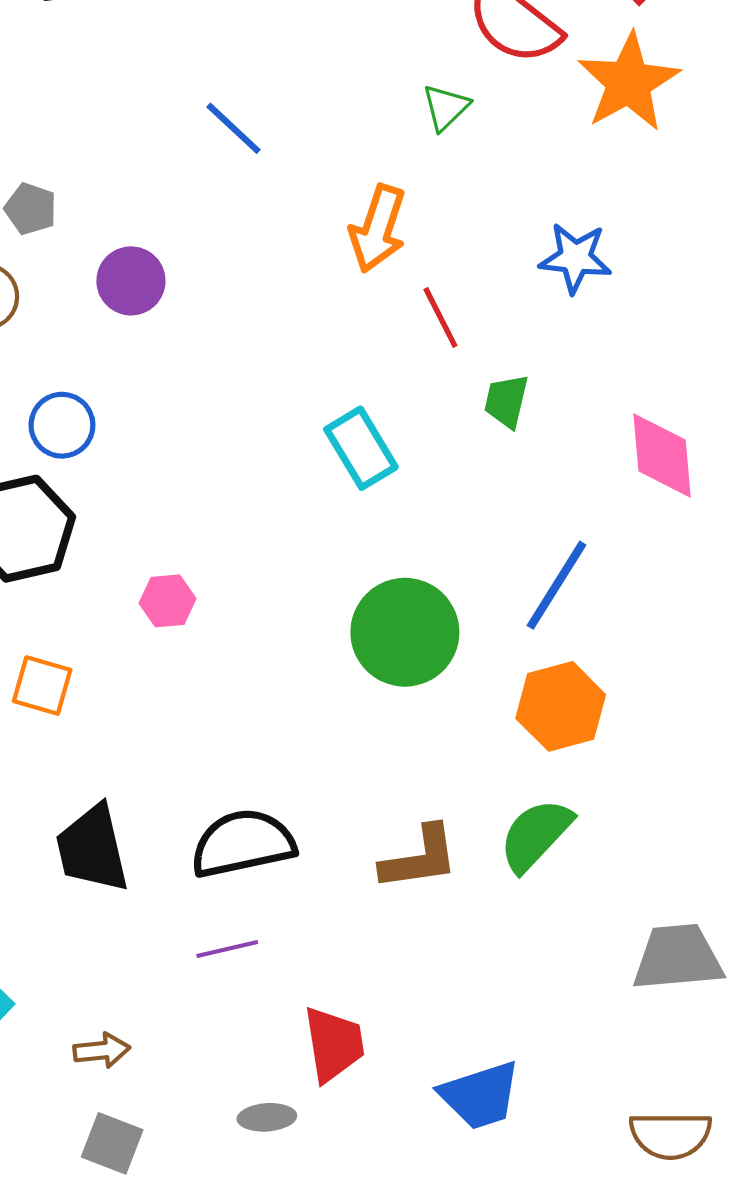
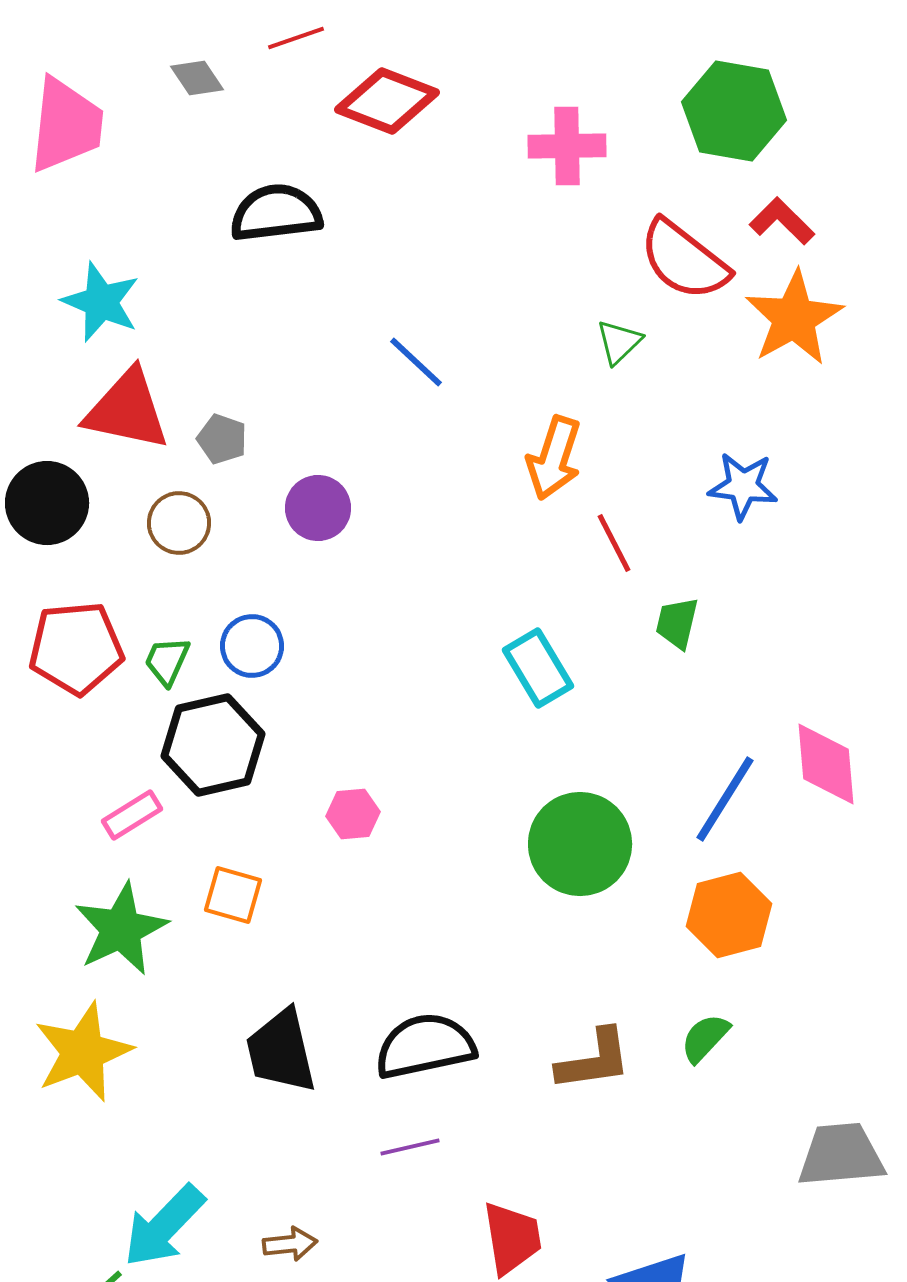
pink diamond: (662, 456) -> (826, 764), moved
green semicircle: (536, 835) -> (705, 1038), size x0.7

